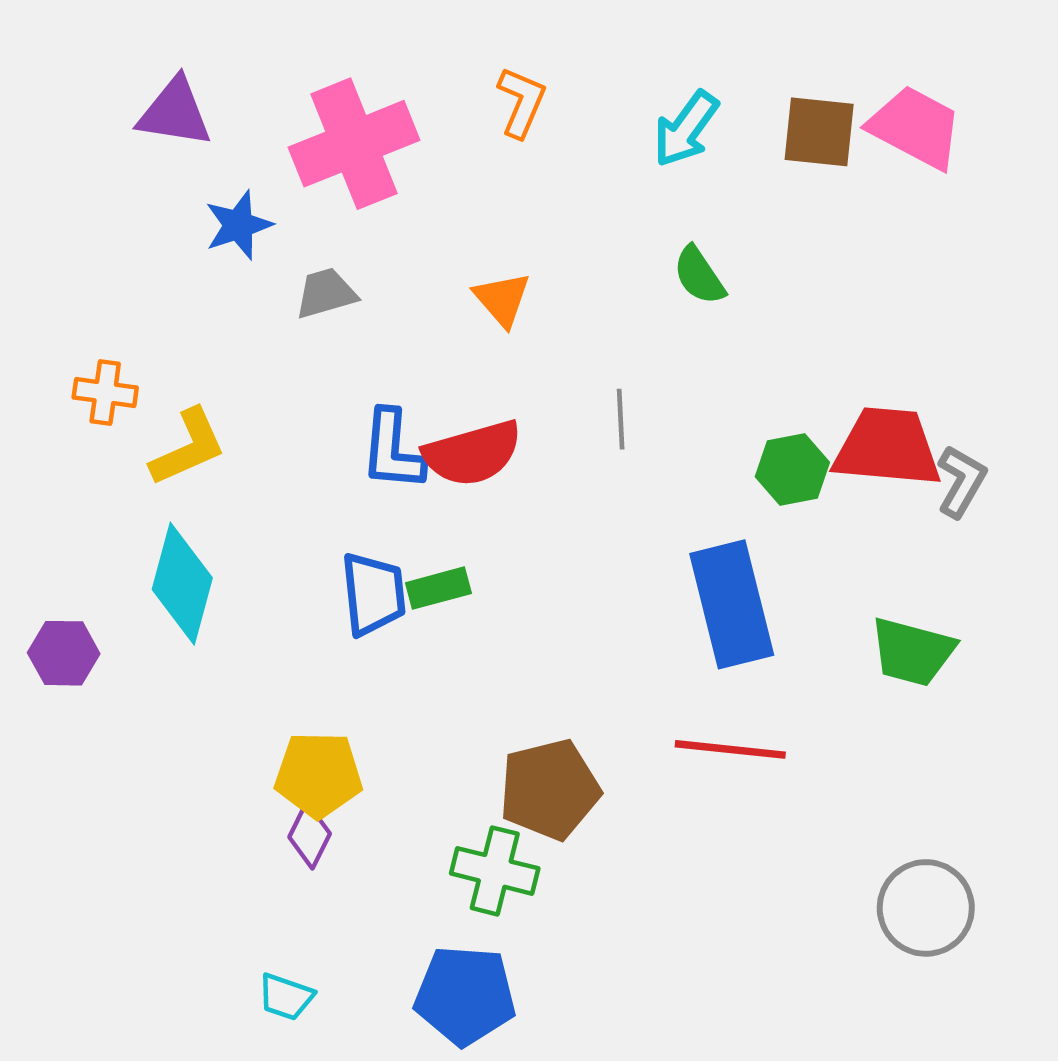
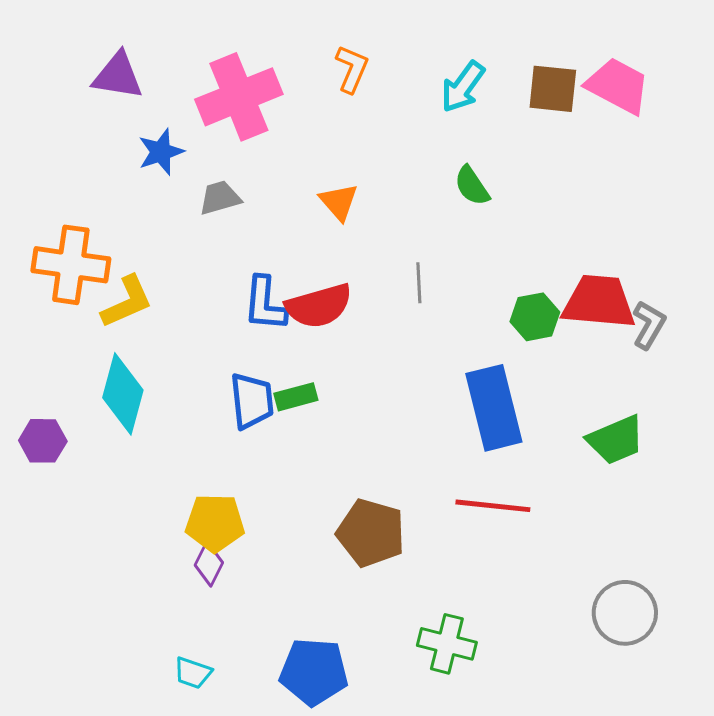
orange cross: (105, 393) -> (71, 265), size x1.8
green trapezoid: (912, 652) -> (616, 440), turned -38
brown pentagon: (550, 789) -> (371, 533), turned 30
green cross: (495, 871) -> (447, 644), moved

